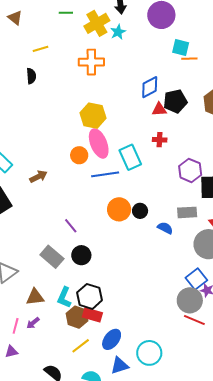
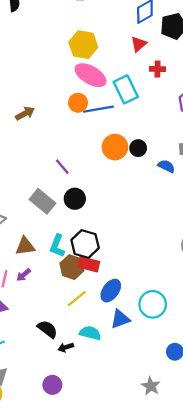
red triangle: (159, 109) -> (139, 44), moved, turned -35
pink ellipse: (99, 143) -> (90, 75), turned -36
orange circle: (79, 155) -> (78, 103), moved

